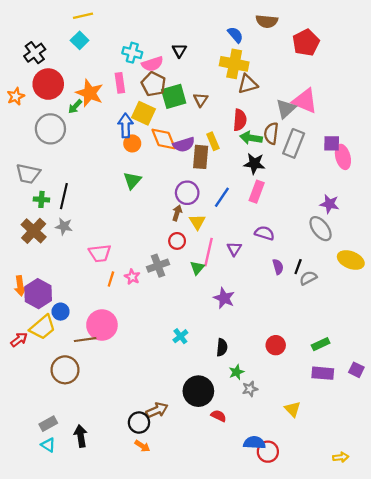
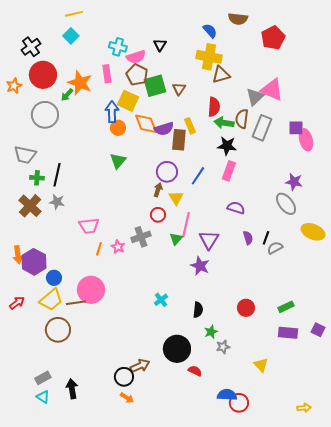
purple triangle: (234, 249) -> (209, 240), moved, size x1.5
yellow trapezoid: (43, 327) -> (51, 300), moved

